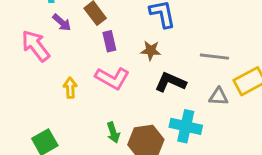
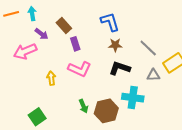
pink arrow: (36, 46) -> (25, 51), turned -70
brown star: (151, 50) -> (115, 45), moved
gray line: (214, 57) -> (148, 48), turned 42

